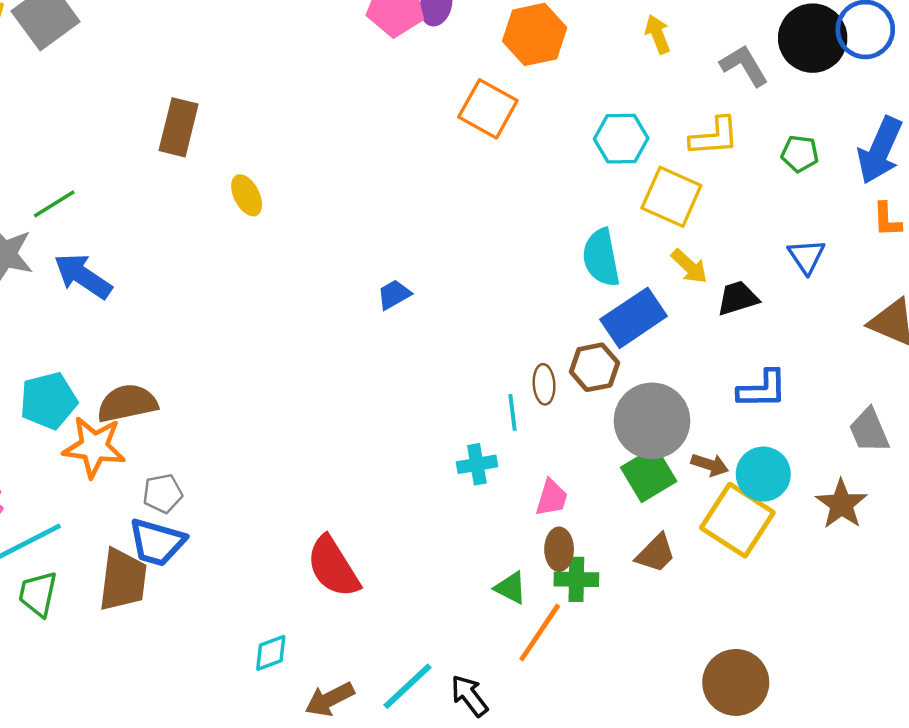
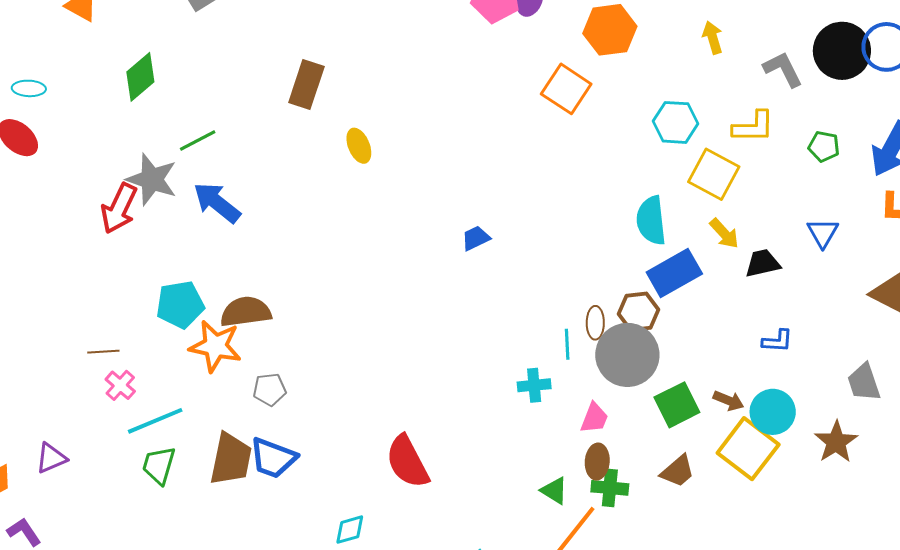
blue L-shape: (762, 389) -> (777, 341), size x0.7
gray circle: (652, 421) -> (627, 355), moved
blue trapezoid: (157, 542) -> (273, 458), moved

